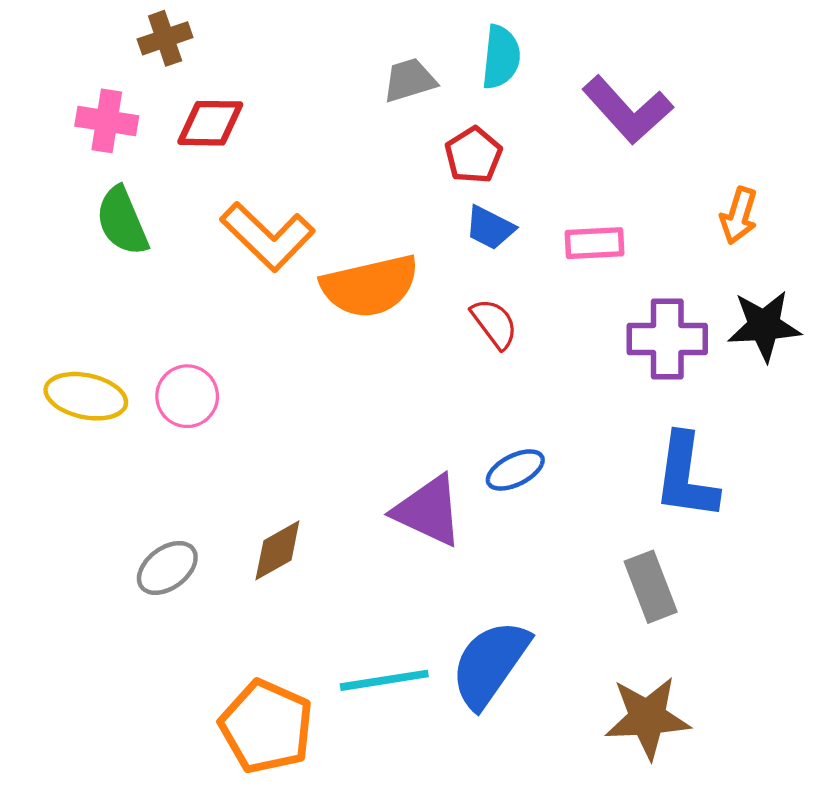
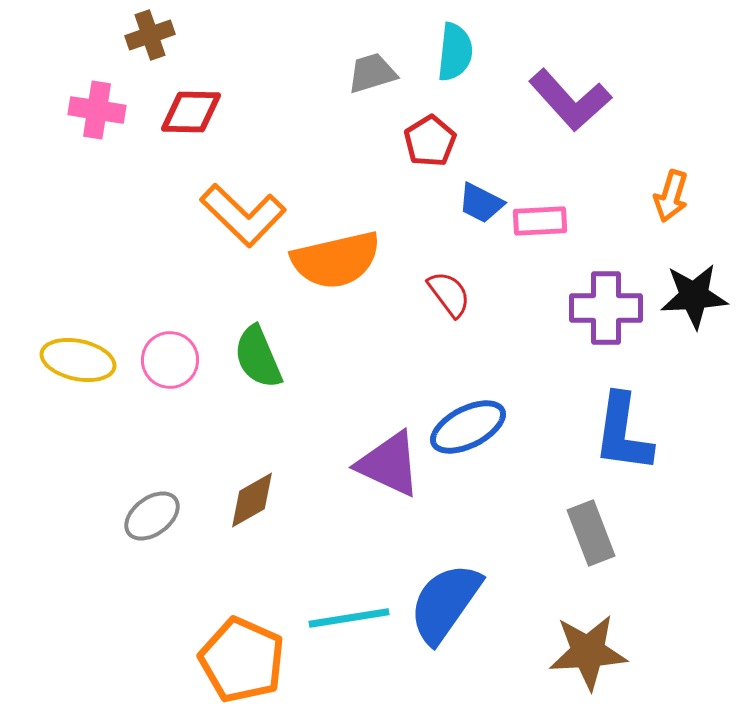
green semicircle: (122, 221) -> (258, 357), moved
blue trapezoid: (490, 228) -> (481, 203), moved
blue ellipse: (515, 470) -> (468, 427), size x1.4

